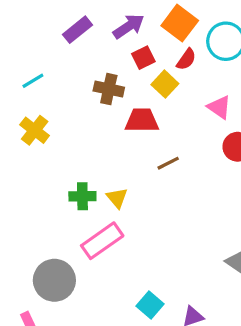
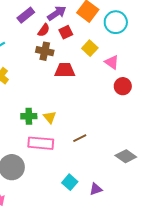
red semicircle: (186, 59) -> (44, 30), moved
yellow square: (165, 84) -> (90, 48), moved
brown line: (168, 163) -> (80, 138), moved
pink rectangle: (102, 241) -> (41, 143), turned 40

